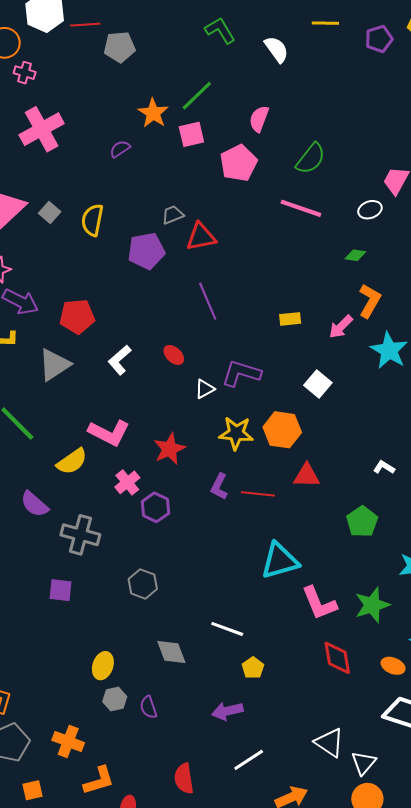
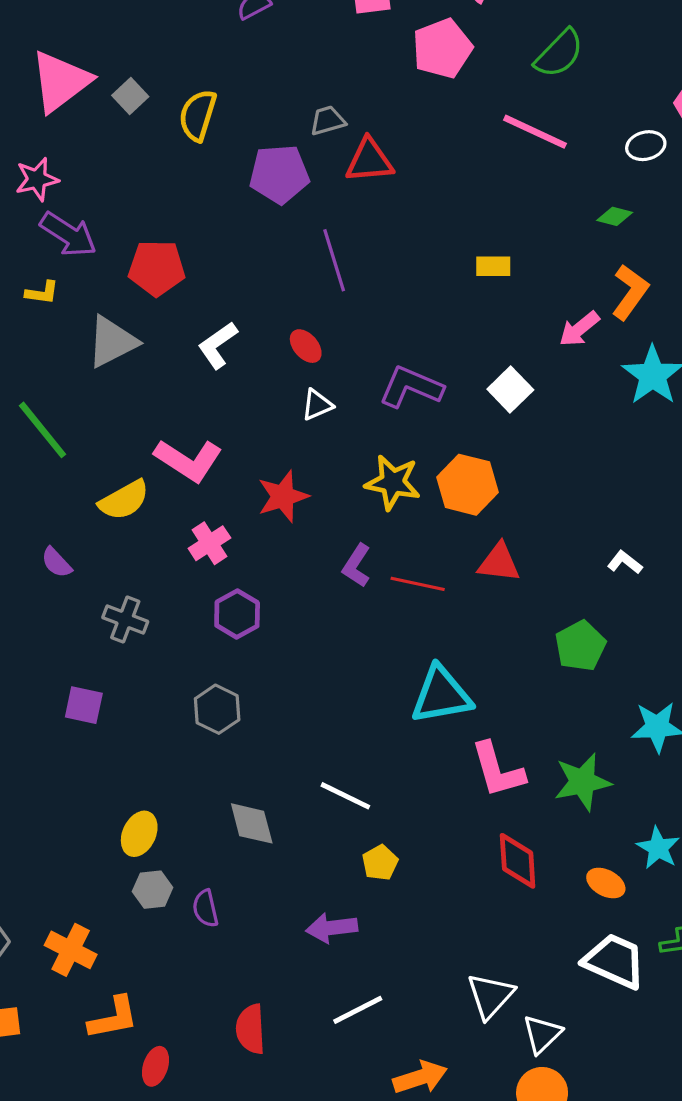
purple line: (208, 301) -> (334, 260), moved
yellow rectangle: (290, 319) -> (493, 266), moved
white square: (318, 384) -> (510, 389), moved
white triangle: (205, 389) -> (317, 405), moved
purple semicircle: (34, 504) -> (56, 563), size x0.7
purple hexagon: (155, 507) -> (237, 614), moved
gray cross: (80, 535) -> (125, 620), size x0.7
white triangle: (329, 743) -> (490, 996), turned 32

